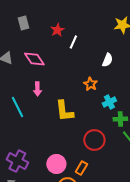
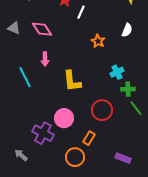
white semicircle: (107, 60) -> (127, 30), moved
orange star: (90, 84) -> (98, 41), moved
purple cross: (17, 161) -> (43, 133), moved
pink circle: (56, 164) -> (64, 118), moved

